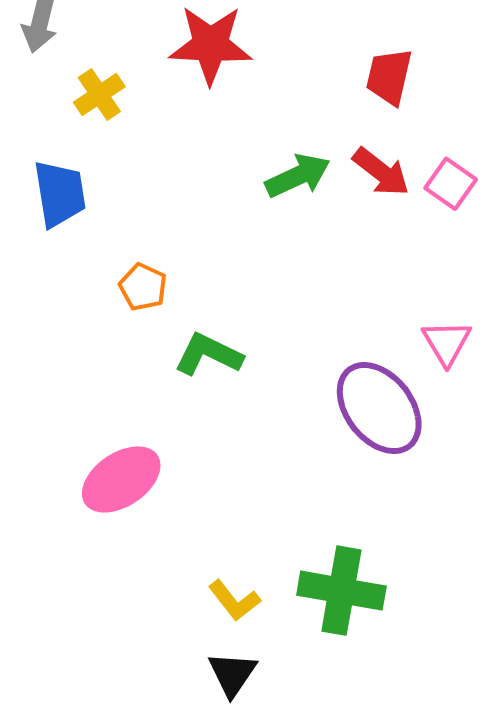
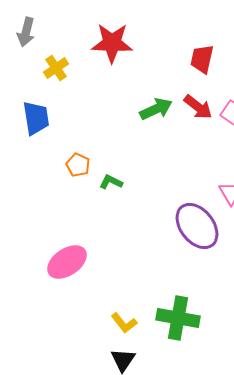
green L-shape: (208, 354) -> (111, 182), moved, size x0.7

